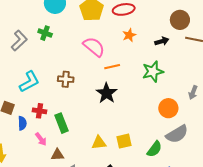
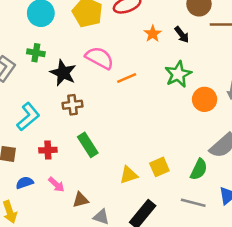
orange star: (129, 35) -> (153, 34), moved
black arrow: (162, 41) -> (182, 35), turned 80
black star: (107, 93) -> (63, 73), moved
orange circle: (168, 108) -> (205, 99), moved
blue semicircle: (22, 123) -> (25, 183), moved, turned -96
green rectangle: (61, 123) -> (88, 145), moved

